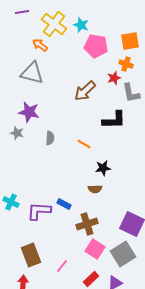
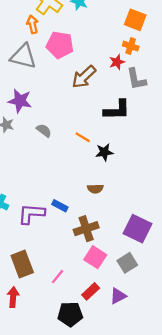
orange square: (130, 41) -> (135, 20), turned 30
orange arrow: (40, 45) -> (32, 24), turned 42
pink pentagon: (96, 46) -> (60, 45), moved
gray semicircle: (50, 138) -> (44, 130), turned -56
black star: (103, 168) -> (104, 152), moved
gray square: (123, 254) -> (127, 263), size x0.7

